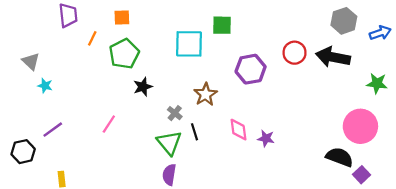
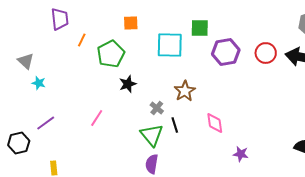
orange square: (122, 18) -> (131, 23), moved
purple hexagon: (251, 69) -> (226, 52), moved
purple star: (266, 138) -> (241, 154), moved

